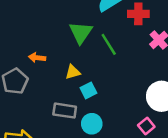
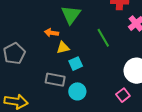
green line: (109, 44) -> (103, 38), moved
orange arrow: (37, 58) -> (52, 33), moved

